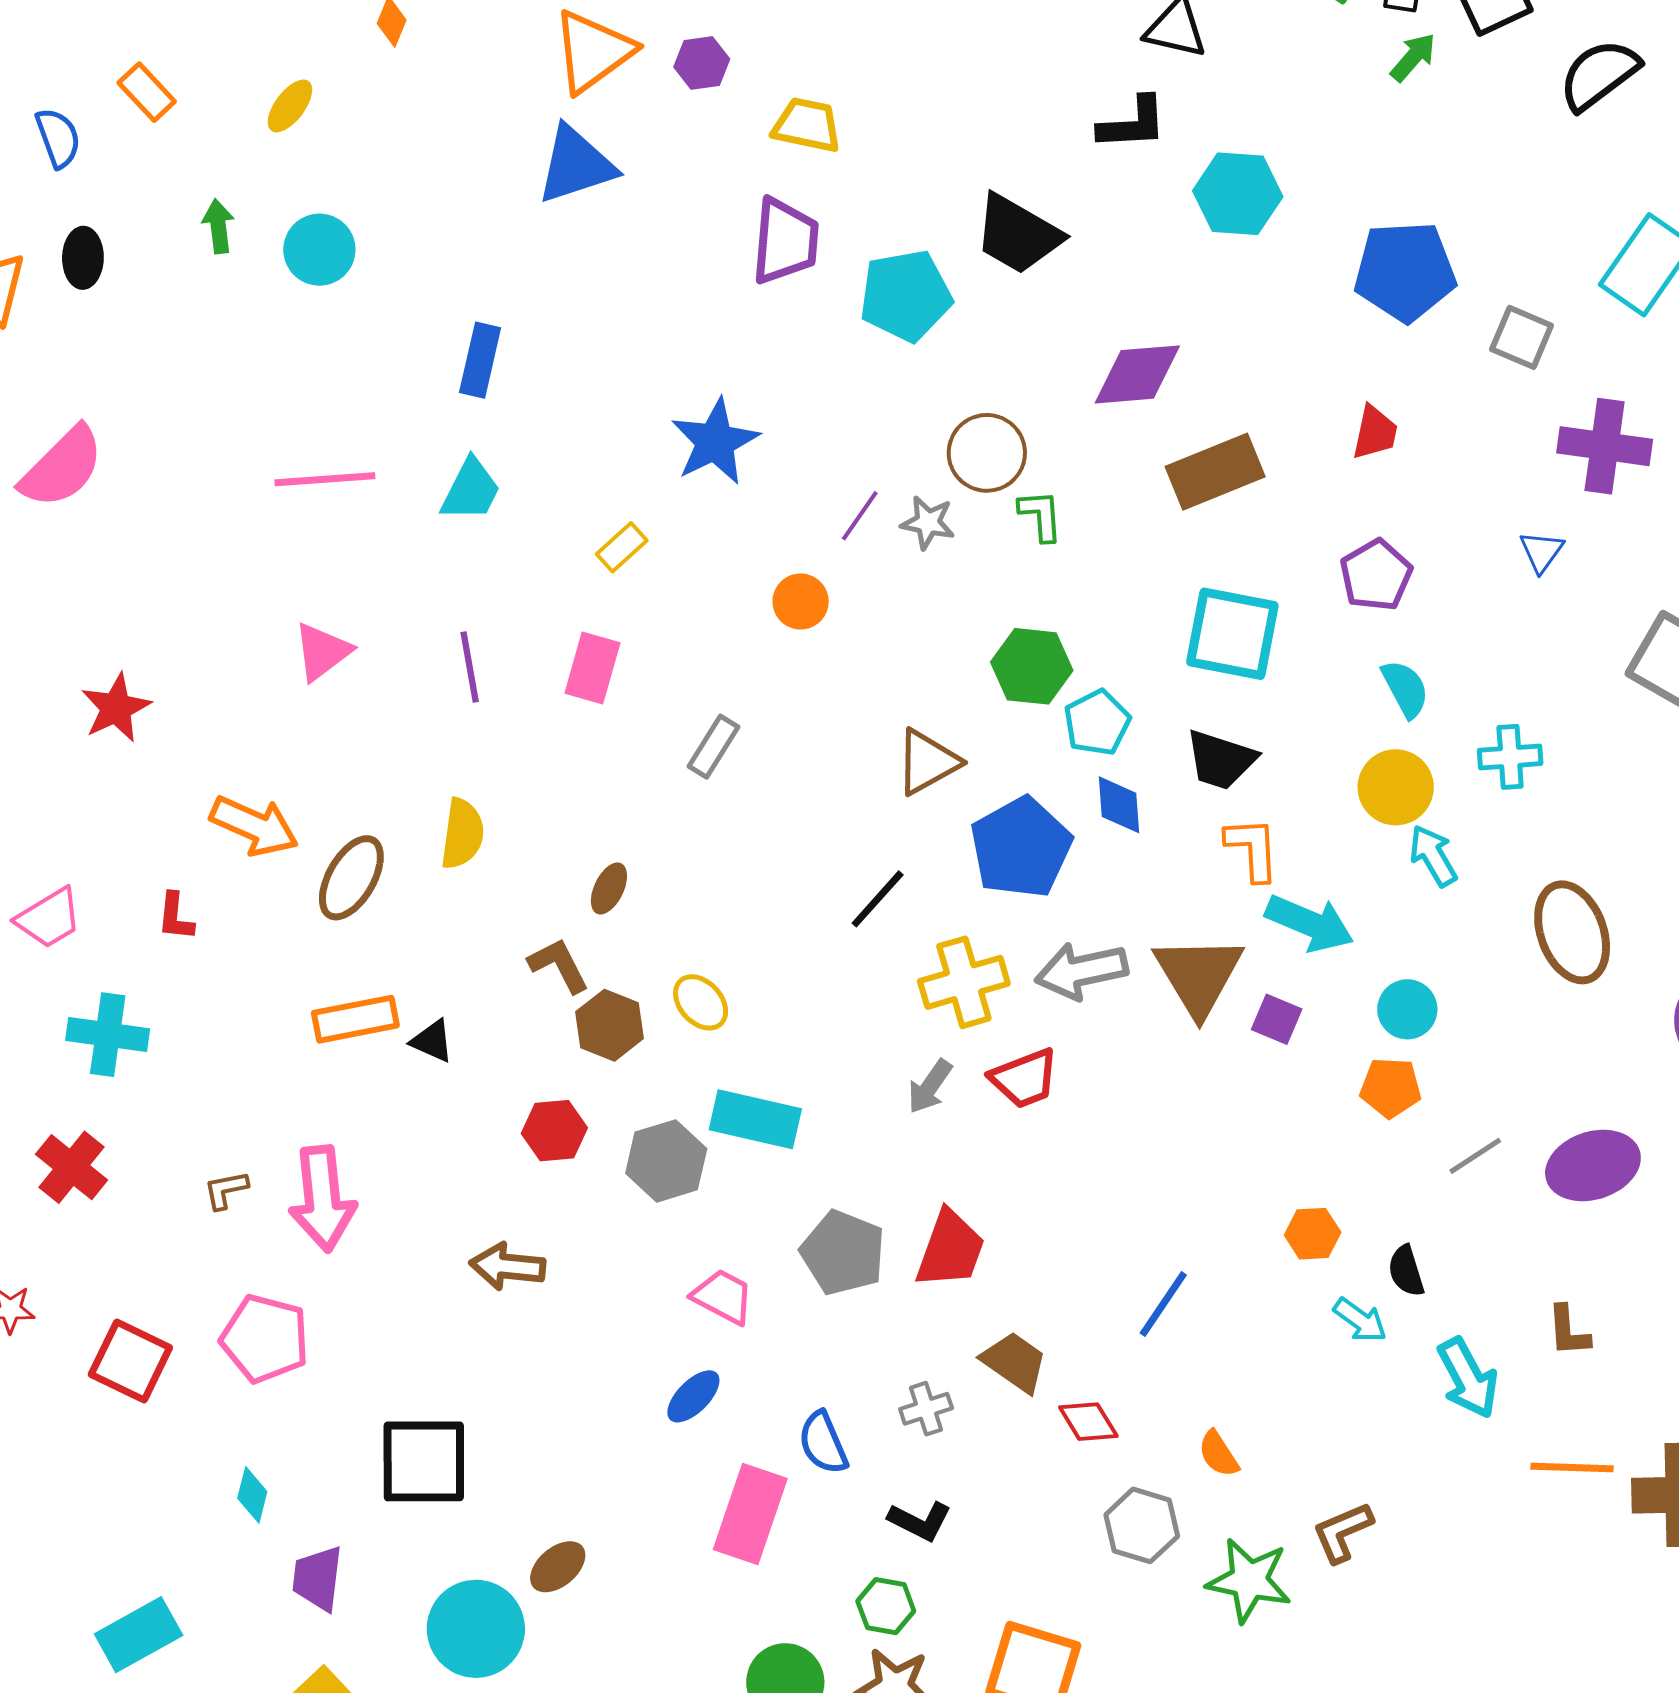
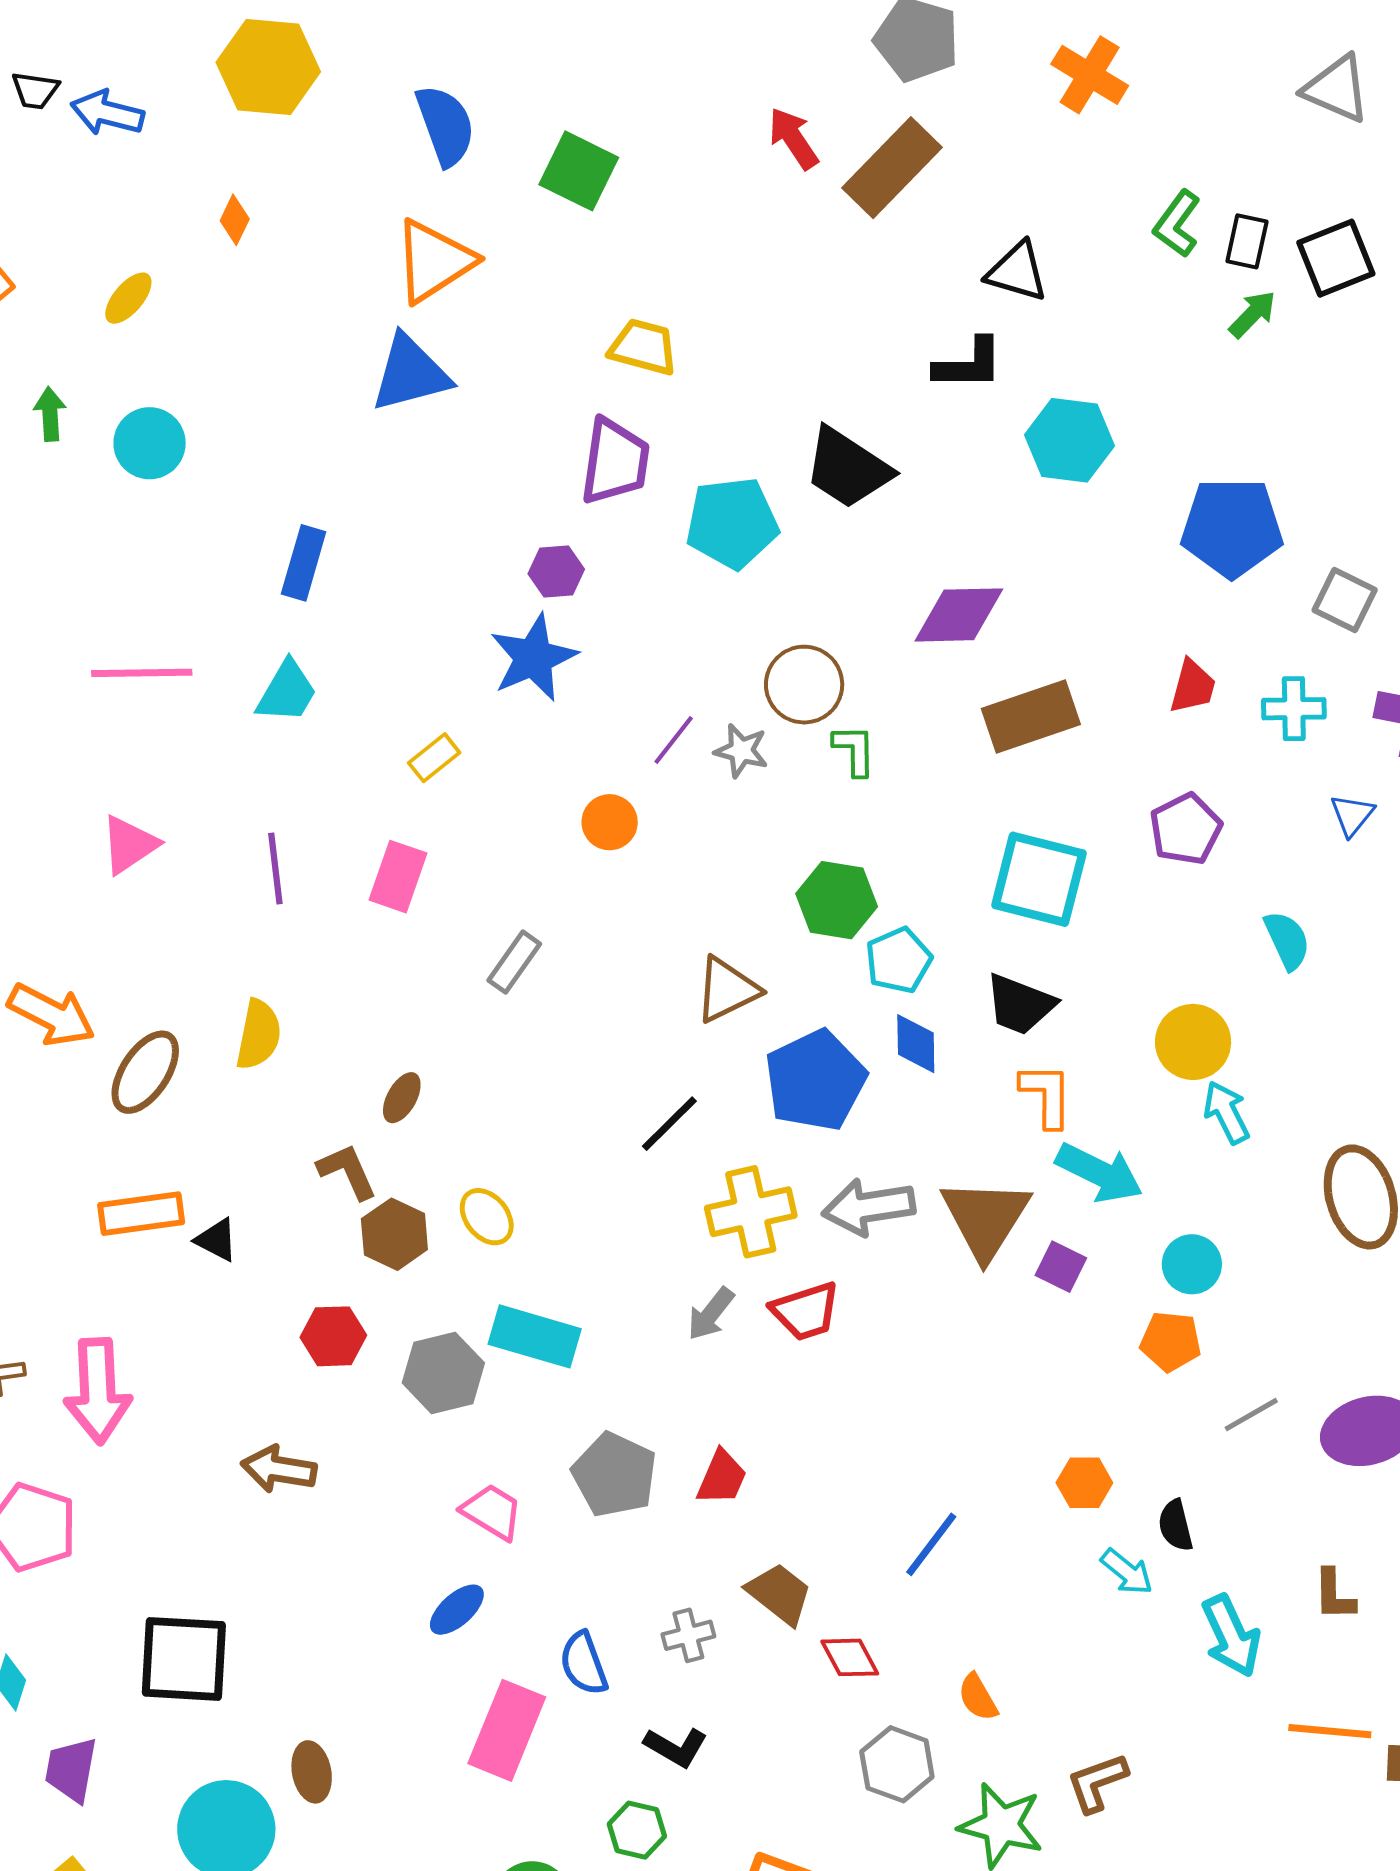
purple hexagon: (702, 63) -> (556, 572), moved
cyan semicircle: (1405, 689) -> (1287, 940), moved
cyan cross: (1510, 757) -> (1294, 709), moved
red trapezoid: (950, 1249) -> (722, 1478), size x0.7
brown ellipse: (558, 1567) -> (312, 1772), turned -64

